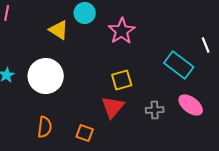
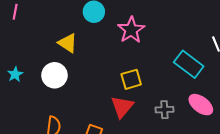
yellow triangle: (59, 30) -> (68, 43), moved
white circle: (46, 76) -> (54, 75), size x0.7

